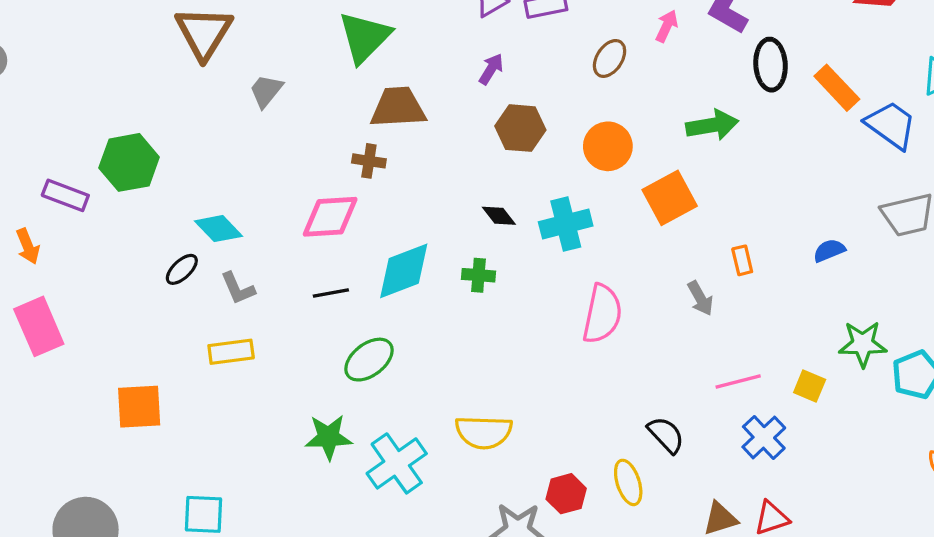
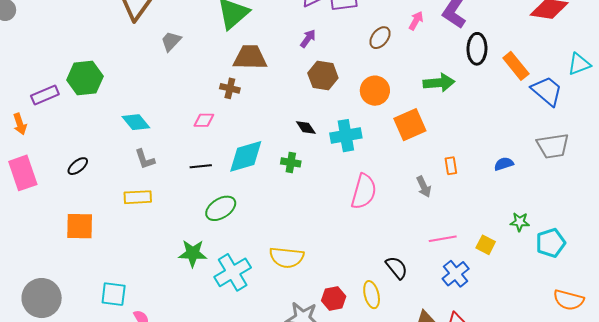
purple rectangle: (65, 195) -> (45, 95), turned -48
pink diamond: (330, 217) -> (204, 120), size x0.6
black ellipse: (182, 269) -> (78, 166), moved
green star: (863, 344) -> (520, 222), size x0.7

